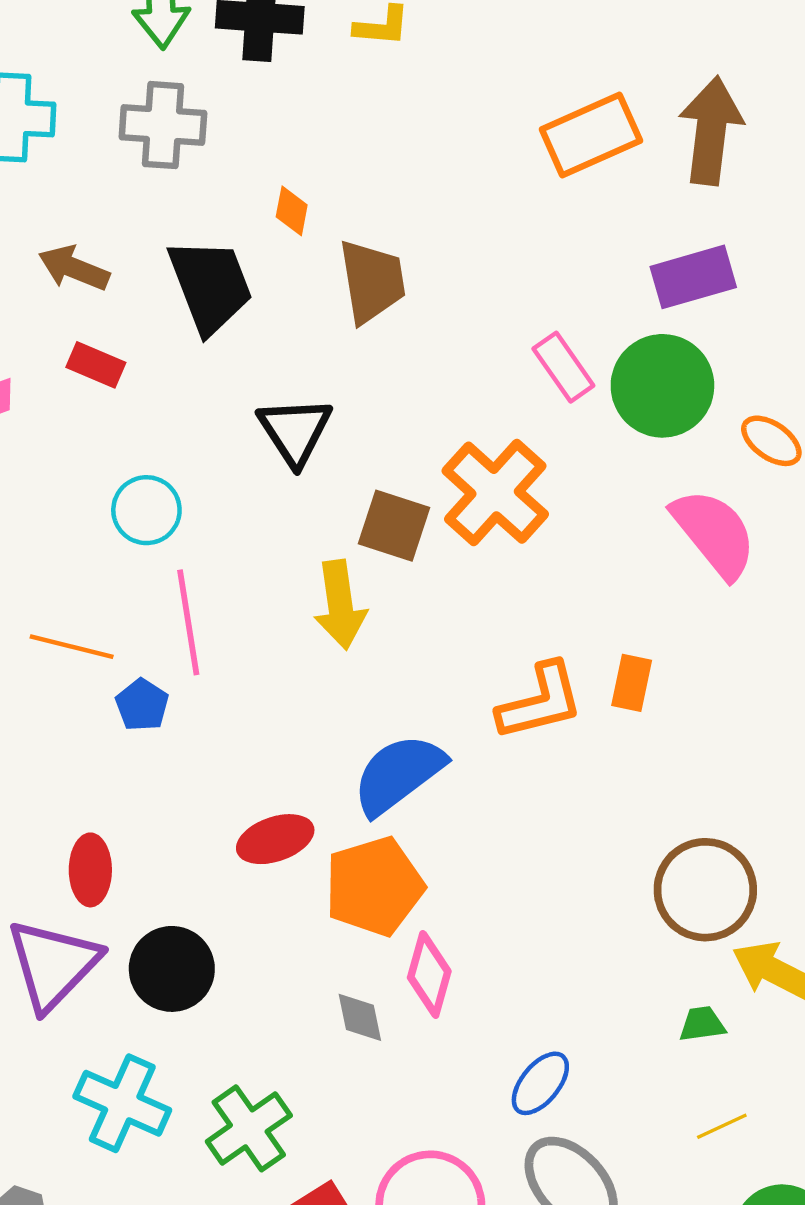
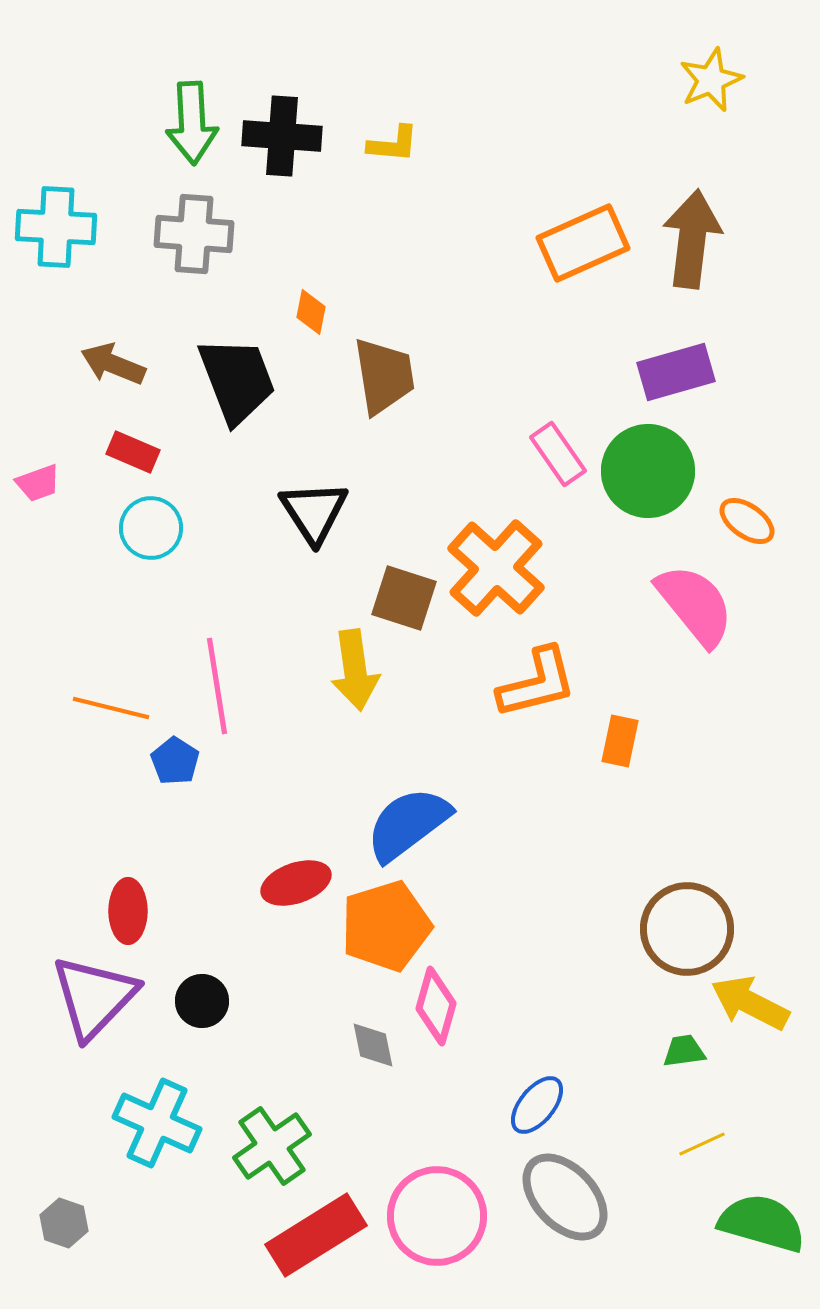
cyan circle: (146, 510) -> (151, 528), moved
orange L-shape: (540, 702) -> (537, 683), moved
black circle: (172, 969) -> (202, 1001), size x0.7

